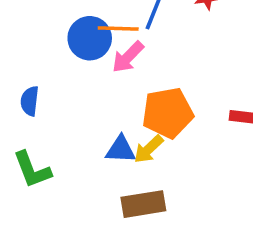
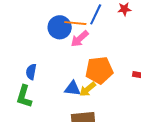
blue semicircle: (30, 101) -> (31, 72), moved
green L-shape: (32, 170) -> (24, 96), turned 35

